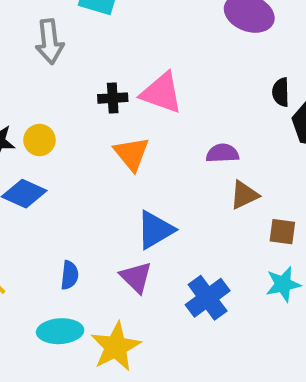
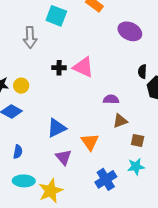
orange triangle: (132, 154) -> (90, 142), moved
blue triangle: (155, 230) -> (57, 128), moved
blue semicircle: (70, 275) -> (18, 152), moved
blue cross: (208, 298) -> (106, 179), moved

